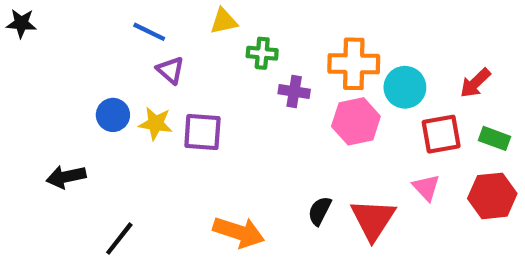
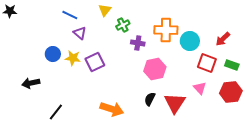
yellow triangle: (224, 21) -> (105, 10), turned -40
green cross: (262, 53) -> (123, 25), turned -32
pink hexagon: (356, 121) -> (155, 69), moved
purple square: (202, 132) -> (95, 62), turned -30
red square: (441, 134) -> (207, 63), turned 30

